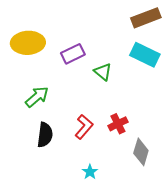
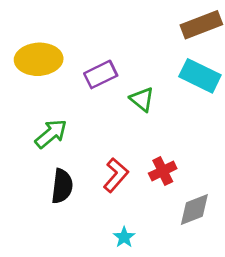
gray diamond: (141, 152) -> (194, 210), turned 52

